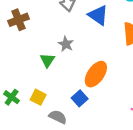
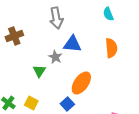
blue triangle: (98, 15) -> (72, 44), moved, turned -30

